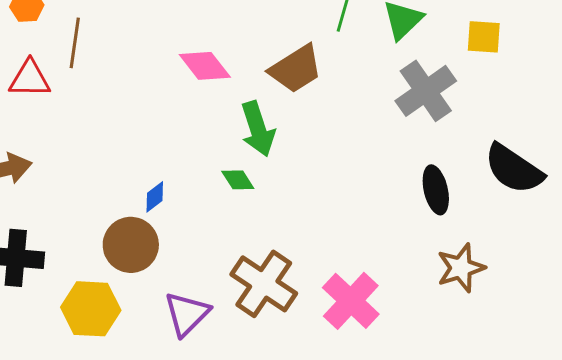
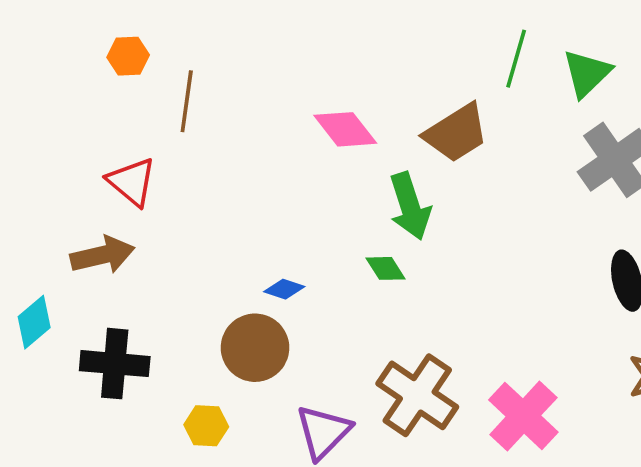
red triangle: (30, 79) -> (132, 182), moved, turned 39
blue diamond: (155, 197) -> (284, 289), turned 56
yellow hexagon: (91, 309) -> (206, 426), size x0.6

